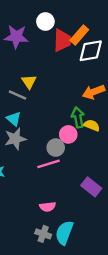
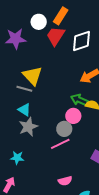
orange rectangle: (79, 35) -> (61, 16), moved
red trapezoid: (62, 40) -> (56, 36), turned -140
yellow triangle: (29, 82) -> (32, 76), size x1.5
green arrow: (78, 117) -> (79, 100), turned -48

